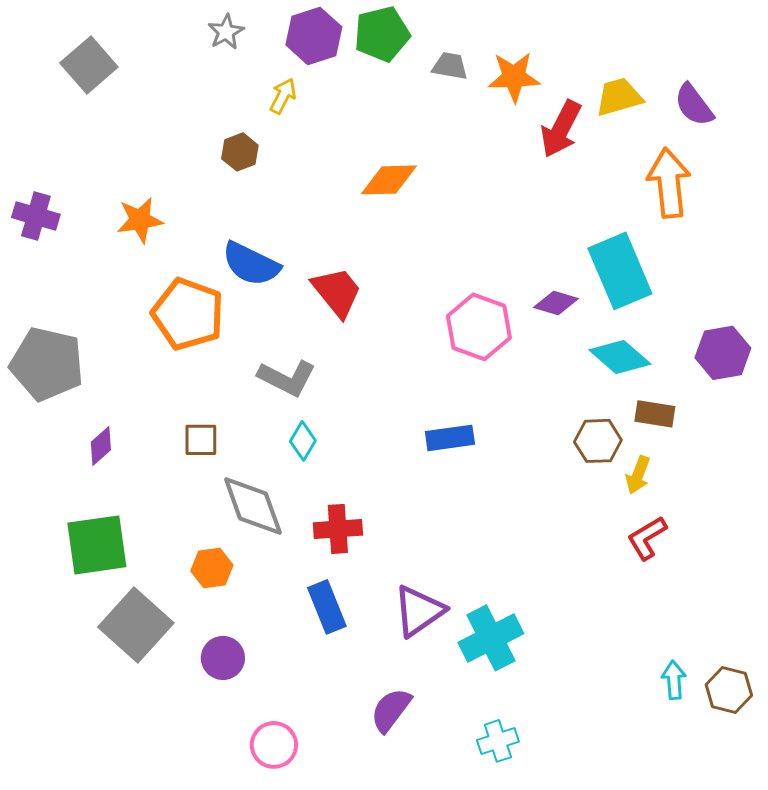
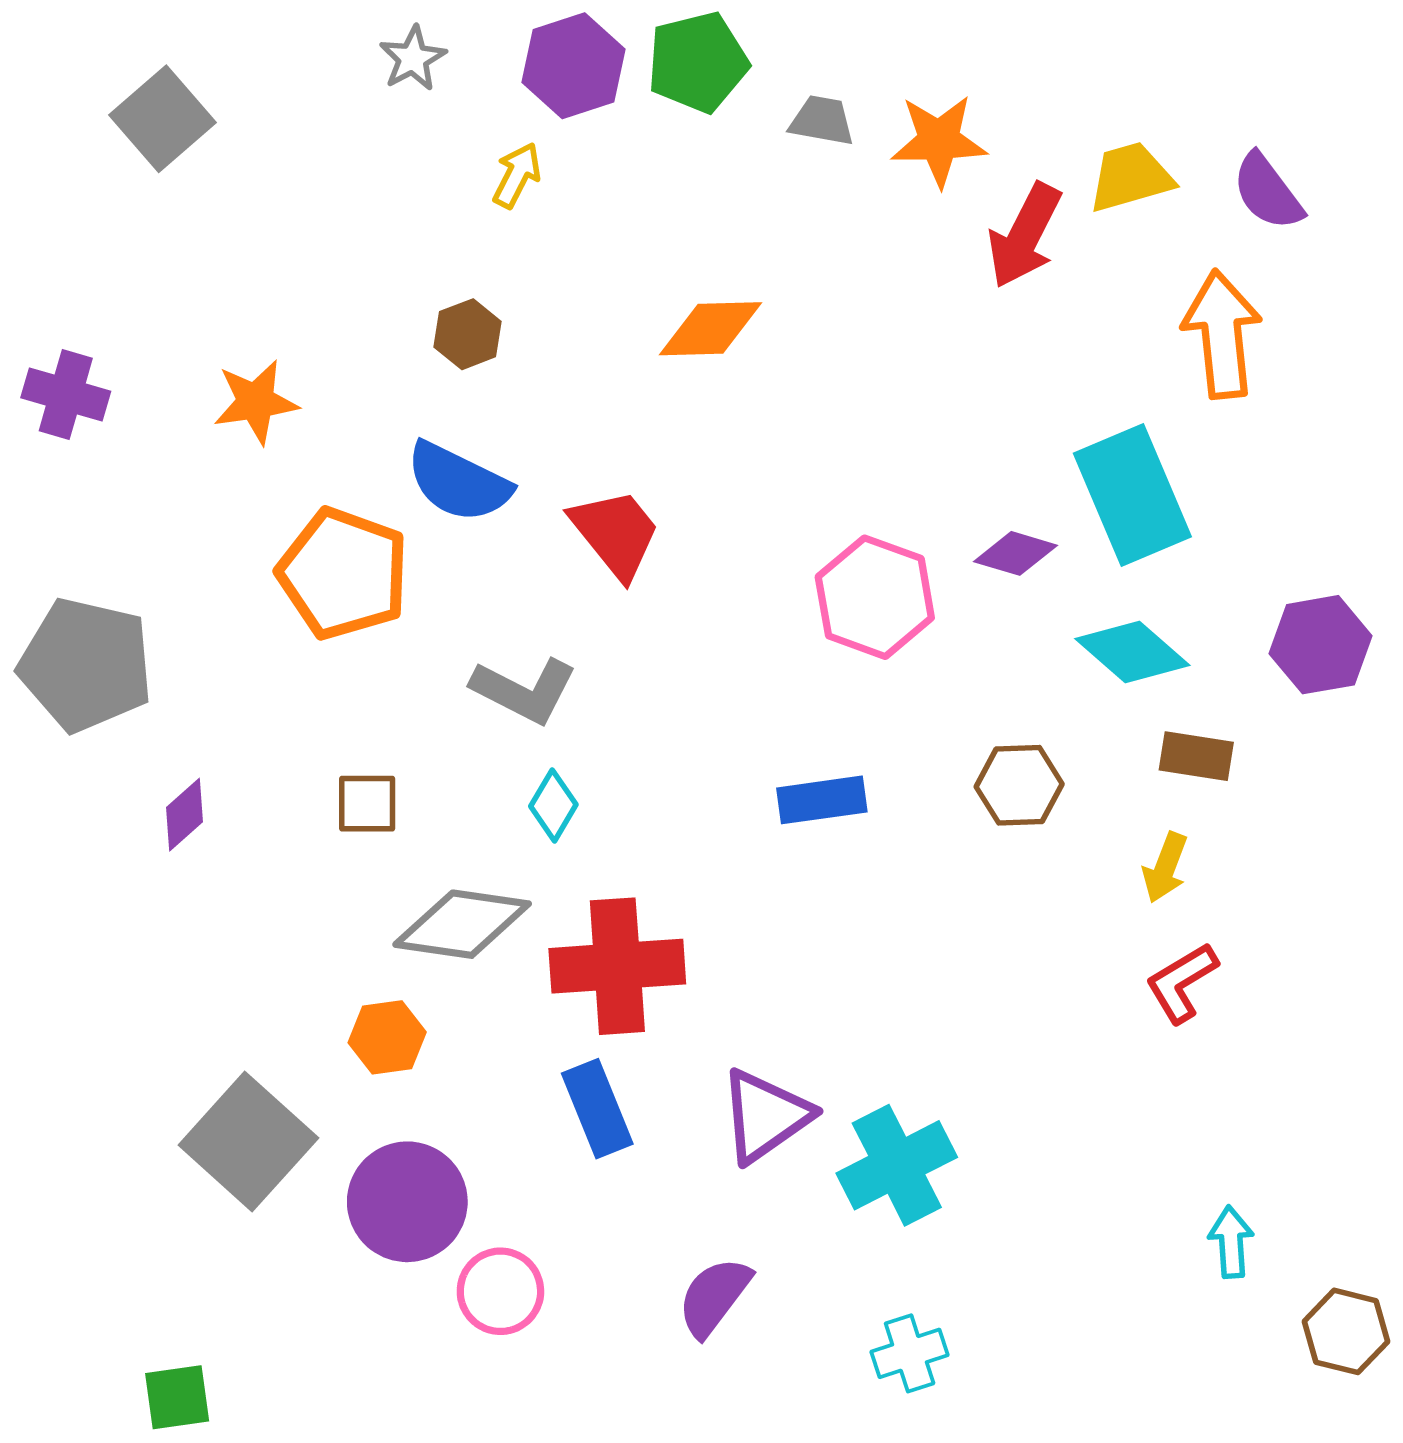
brown hexagon: (240, 152) -> (468, 334), moved
brown hexagon: (598, 441) -> (1019, 785), moved
gray diamond: (253, 506) -> (462, 924), turned -62
red cross: (338, 529) -> (617, 966), size x1.5
green square: (97, 545) -> (177, 1397), moved, size x0.6
purple circle: (223, 658) -> (407, 1202), size x1.5
brown hexagon: (729, 690) -> (1346, 1331), moved
pink circle: (274, 745) -> (500, 1291), moved

